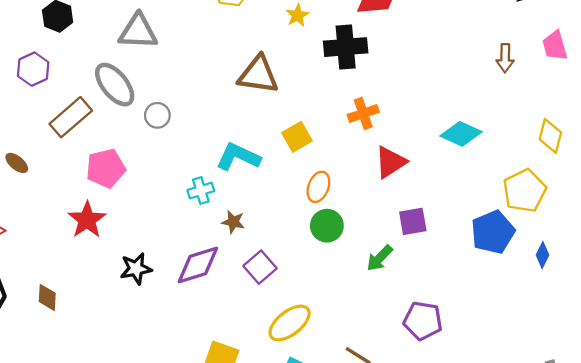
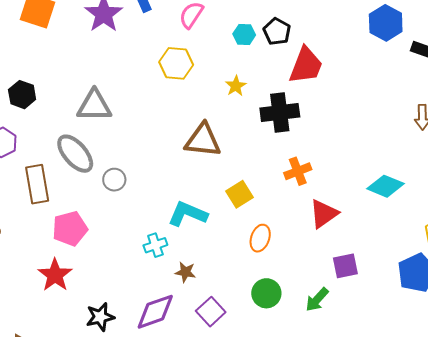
brown rectangle: (71, 117) -> (37, 184), turned -57
green circle: (327, 226) -> (266, 293), moved

